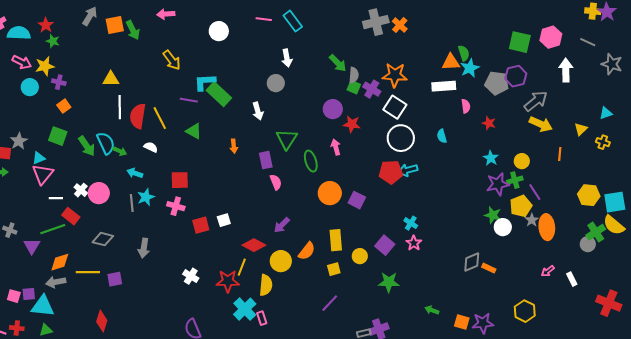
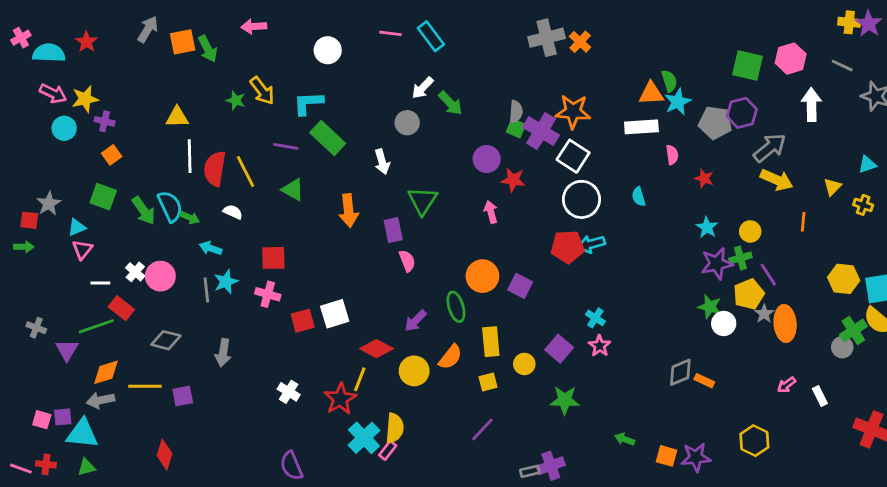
green star: (53, 41) -> (236, 100), moved
white arrow: (287, 58) -> (423, 88), turned 54
green arrow: (338, 63) -> (450, 103), moved
cyan L-shape: (205, 82) -> (308, 103), moved
purple cross: (372, 89) -> (541, 131), size x1.4
orange arrow: (234, 146) -> (349, 211), size x1.6
green ellipse: (311, 161) -> (456, 307), moved
pink triangle: (43, 174) -> (82, 250), size x0.7
white square: (224, 220) -> (335, 314), size x1.5
red star: (228, 281) -> (340, 399), turned -30
yellow semicircle: (266, 285) -> (395, 428), moved
pink rectangle: (262, 318) -> (388, 450), turned 56

